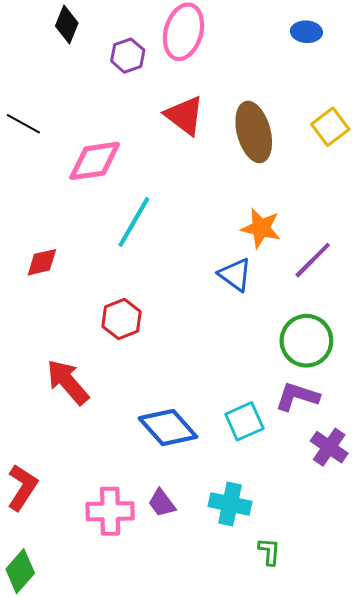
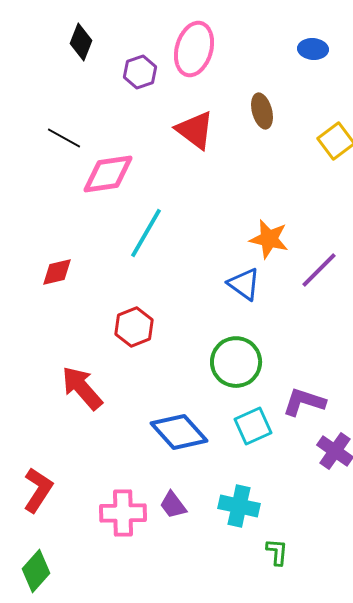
black line: (23, 124) -> (64, 138), moved
brown ellipse: (254, 132) -> (262, 111), moved, size x0.6
green circle: (306, 341) -> (236, 362), moved

